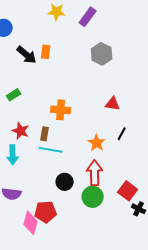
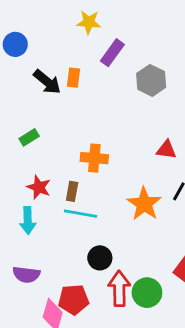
purple rectangle: (88, 17) -> (112, 53), moved
orange star: (97, 143) -> (144, 204), size x1.4
red arrow: (95, 173) -> (119, 288), moved
green circle: (93, 197) -> (147, 293), moved

